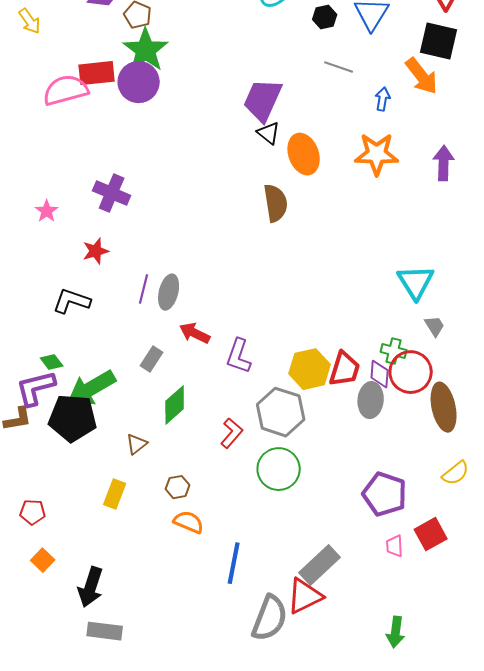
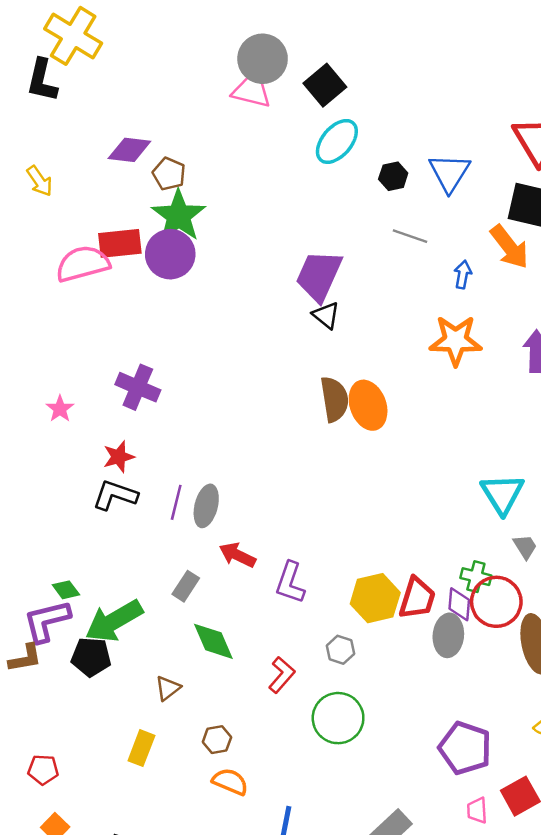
orange ellipse: (304, 154) -> (368, 405), moved
black L-shape: (72, 301) -> (115, 495), moved
green diamond: (175, 405) -> (213, 641), turned -72
gray hexagon: (281, 412) -> (340, 650), size x0.5
black pentagon: (73, 418) -> (91, 657), size x0.7

